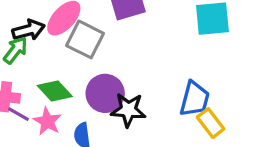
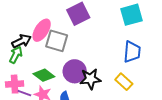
blue trapezoid: (195, 99) -> (132, 52), moved
yellow rectangle: (211, 123) -> (124, 82), moved

